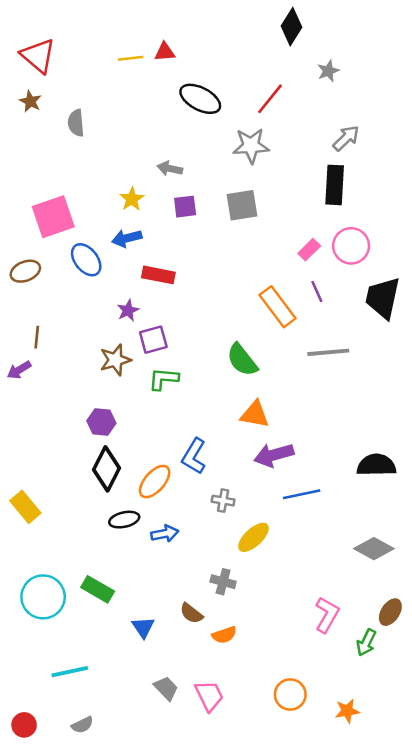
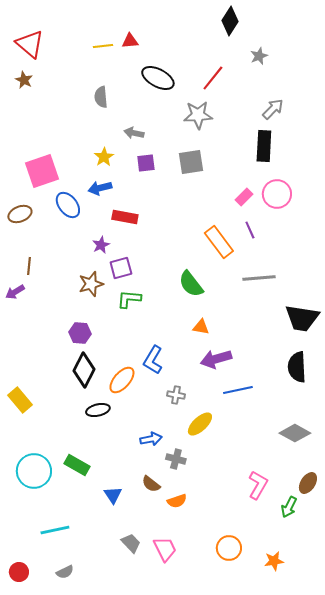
gray semicircle: (76, 123) -> (101, 97), moved
black trapezoid: (383, 298) -> (302, 318), moved, turned -93
orange triangle: (255, 414) -> (201, 327), size x0.7
black semicircle: (376, 465) -> (297, 367), turned -92
blue arrow: (165, 534) -> (151, 439), moved

